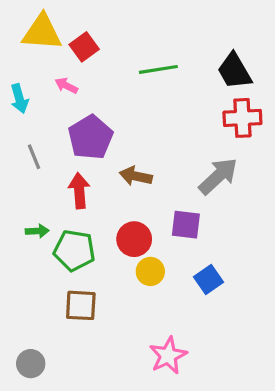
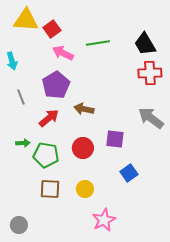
pink arrow: (66, 86) -> (63, 53), moved, size x1.5
gray arrow: (218, 176) -> (151, 118), moved, turned -100
red arrow: (79, 191) -> (49, 118), turned 55
yellow circle: (150, 271) -> (85, 189), moved

